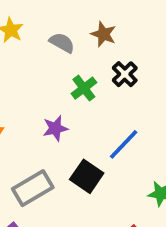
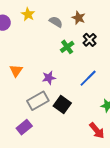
purple star: (55, 128) -> (49, 78), moved
black square: (87, 176) -> (62, 105), moved

